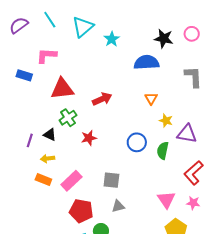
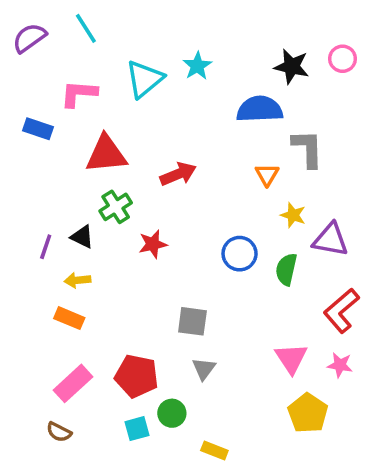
cyan triangle: (83, 27) -> (144, 79), moved
gray L-shape: (193, 77) -> (308, 148), moved
pink rectangle: (71, 181) -> (73, 383), moved
gray triangle: (118, 206) -> (204, 369), turned -40

